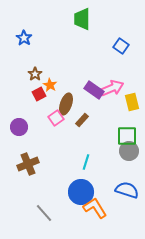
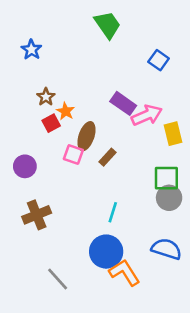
green trapezoid: (82, 19) -> (107, 25), turned 145
purple rectangle: (94, 90) -> (123, 103), moved
pink square: (56, 118) -> (73, 155), turned -35

